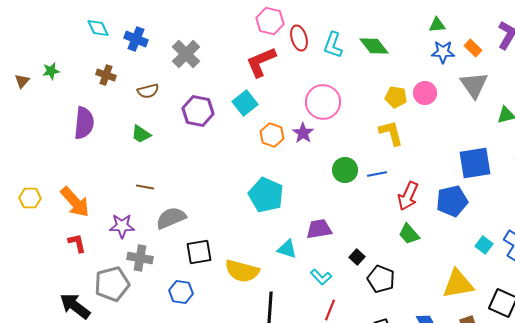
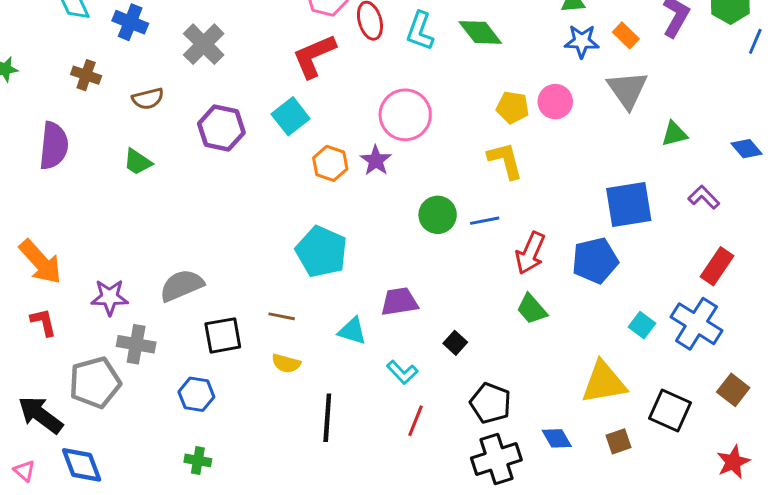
brown line: (145, 187) -> (282, 316), moved
yellow semicircle: (242, 271) -> (286, 363), size x0.6
black pentagon: (381, 279) -> (491, 403), moved

